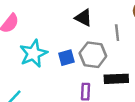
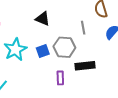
black triangle: (83, 18) -> (43, 19), moved

